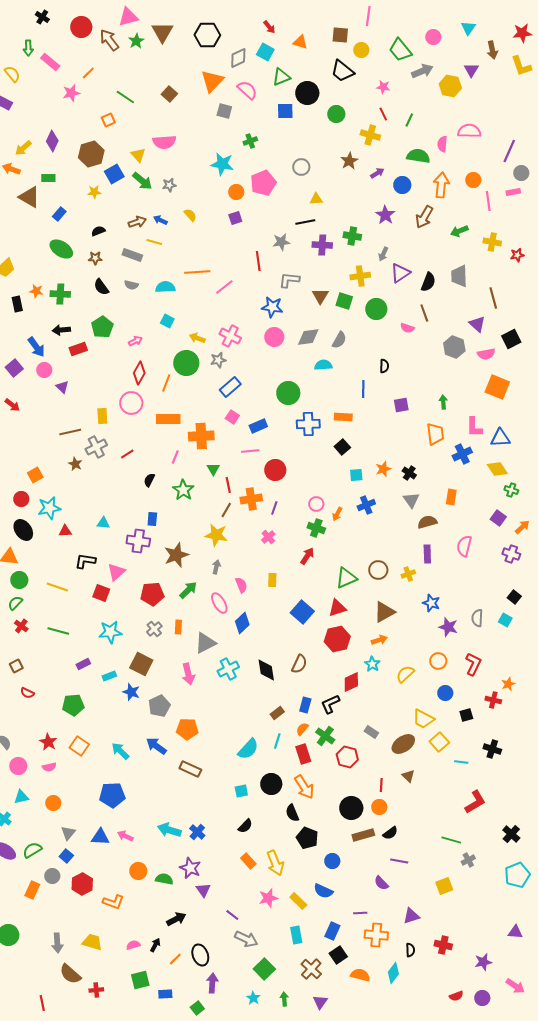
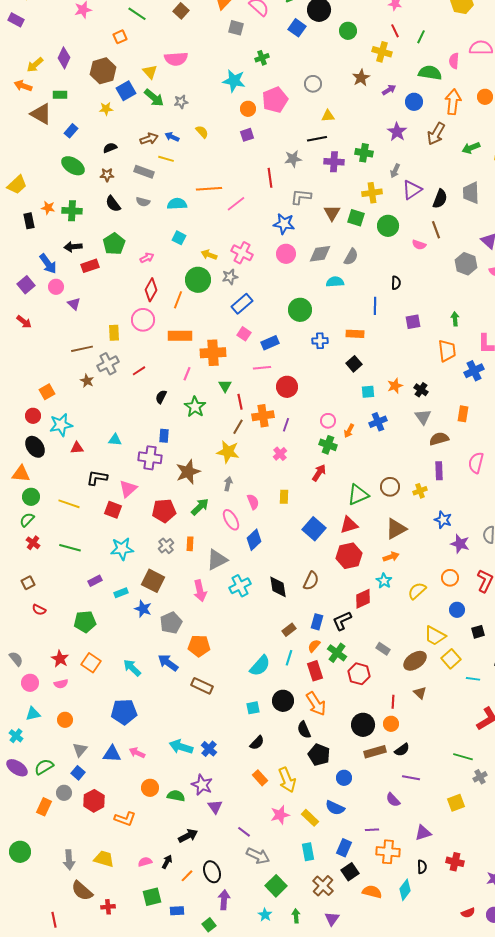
blue square: (285, 111) -> (297, 28), turned 36
blue cross: (308, 424) -> (320, 341), size x0.7

